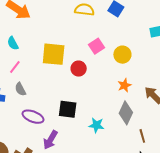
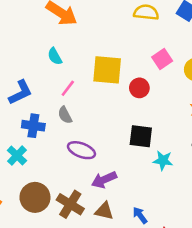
pink line: (15, 67) -> (68, 88), moved
black square: (68, 109) -> (141, 136), moved
purple arrow: (50, 140) -> (104, 180), turned 36

